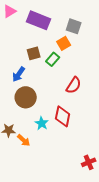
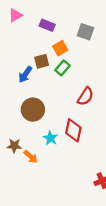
purple rectangle: (39, 20) -> (47, 25), size x0.6
orange square: (64, 43) -> (60, 48), moved
blue arrow: (19, 74) -> (25, 74), moved

